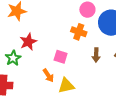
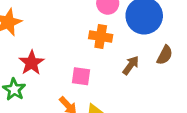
brown arrow: (96, 55) -> (131, 65), turned -136

